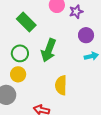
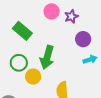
yellow circle: (18, 74) -> (33, 77), moved

